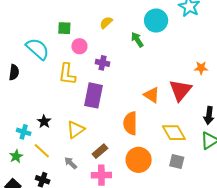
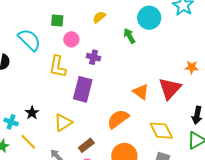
orange semicircle: (130, 123) -> (118, 119), turned 50

